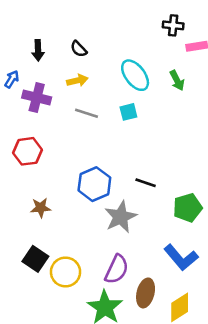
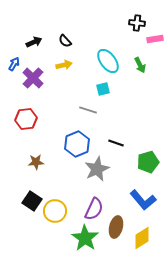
black arrow: (38, 50) -> (34, 42), turned -112
purple cross: (37, 97) -> (33, 78), turned 30
gray line: (87, 113) -> (88, 110), moved

